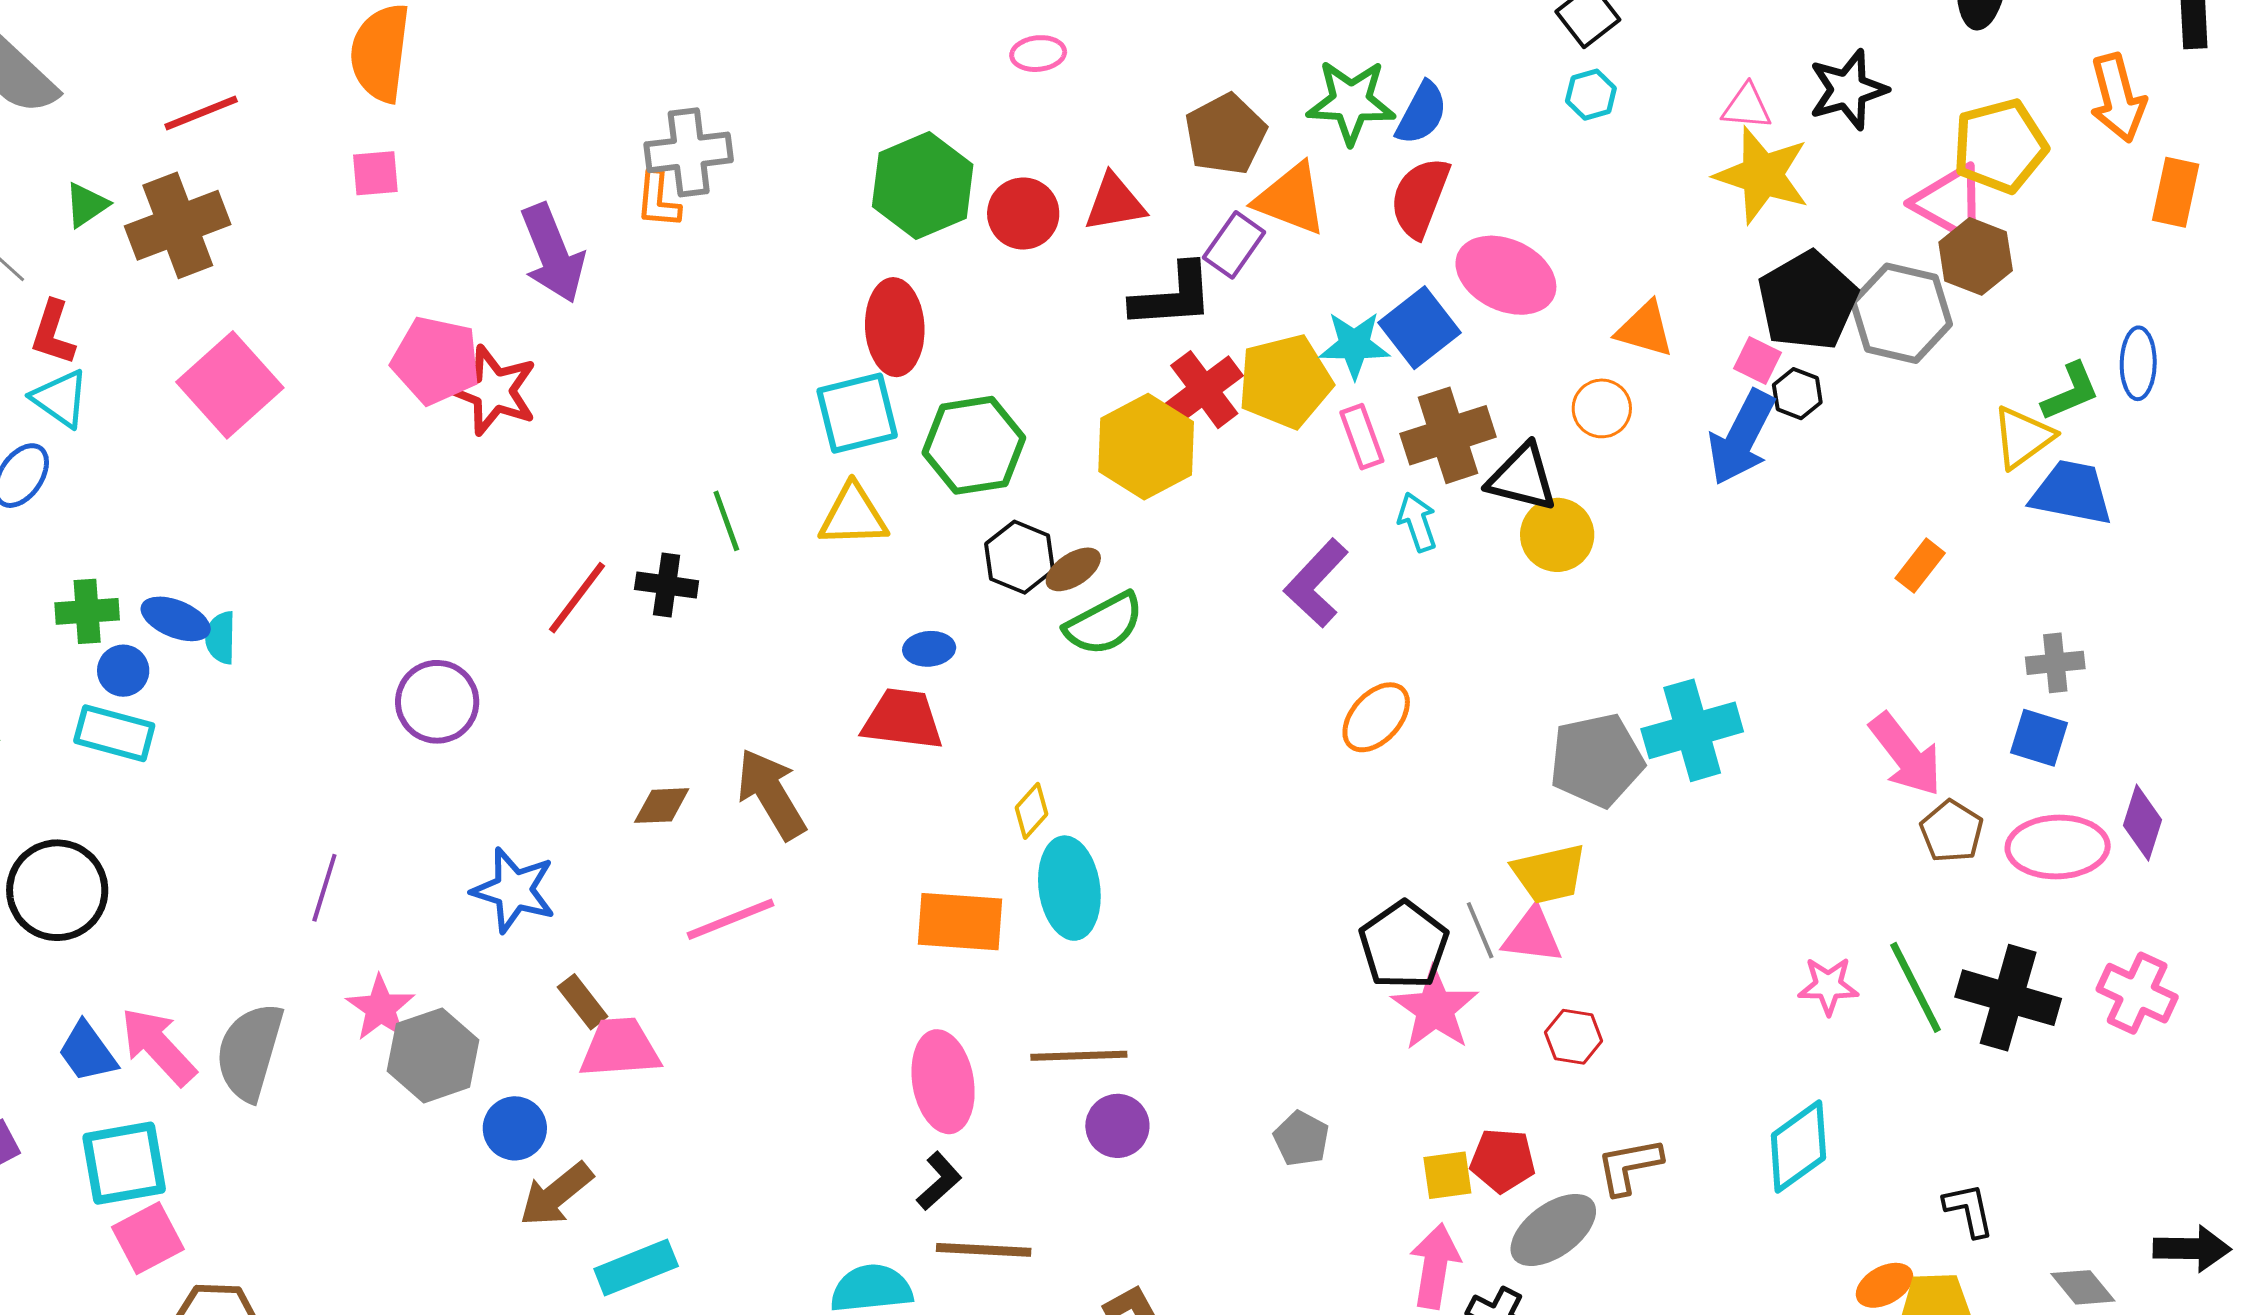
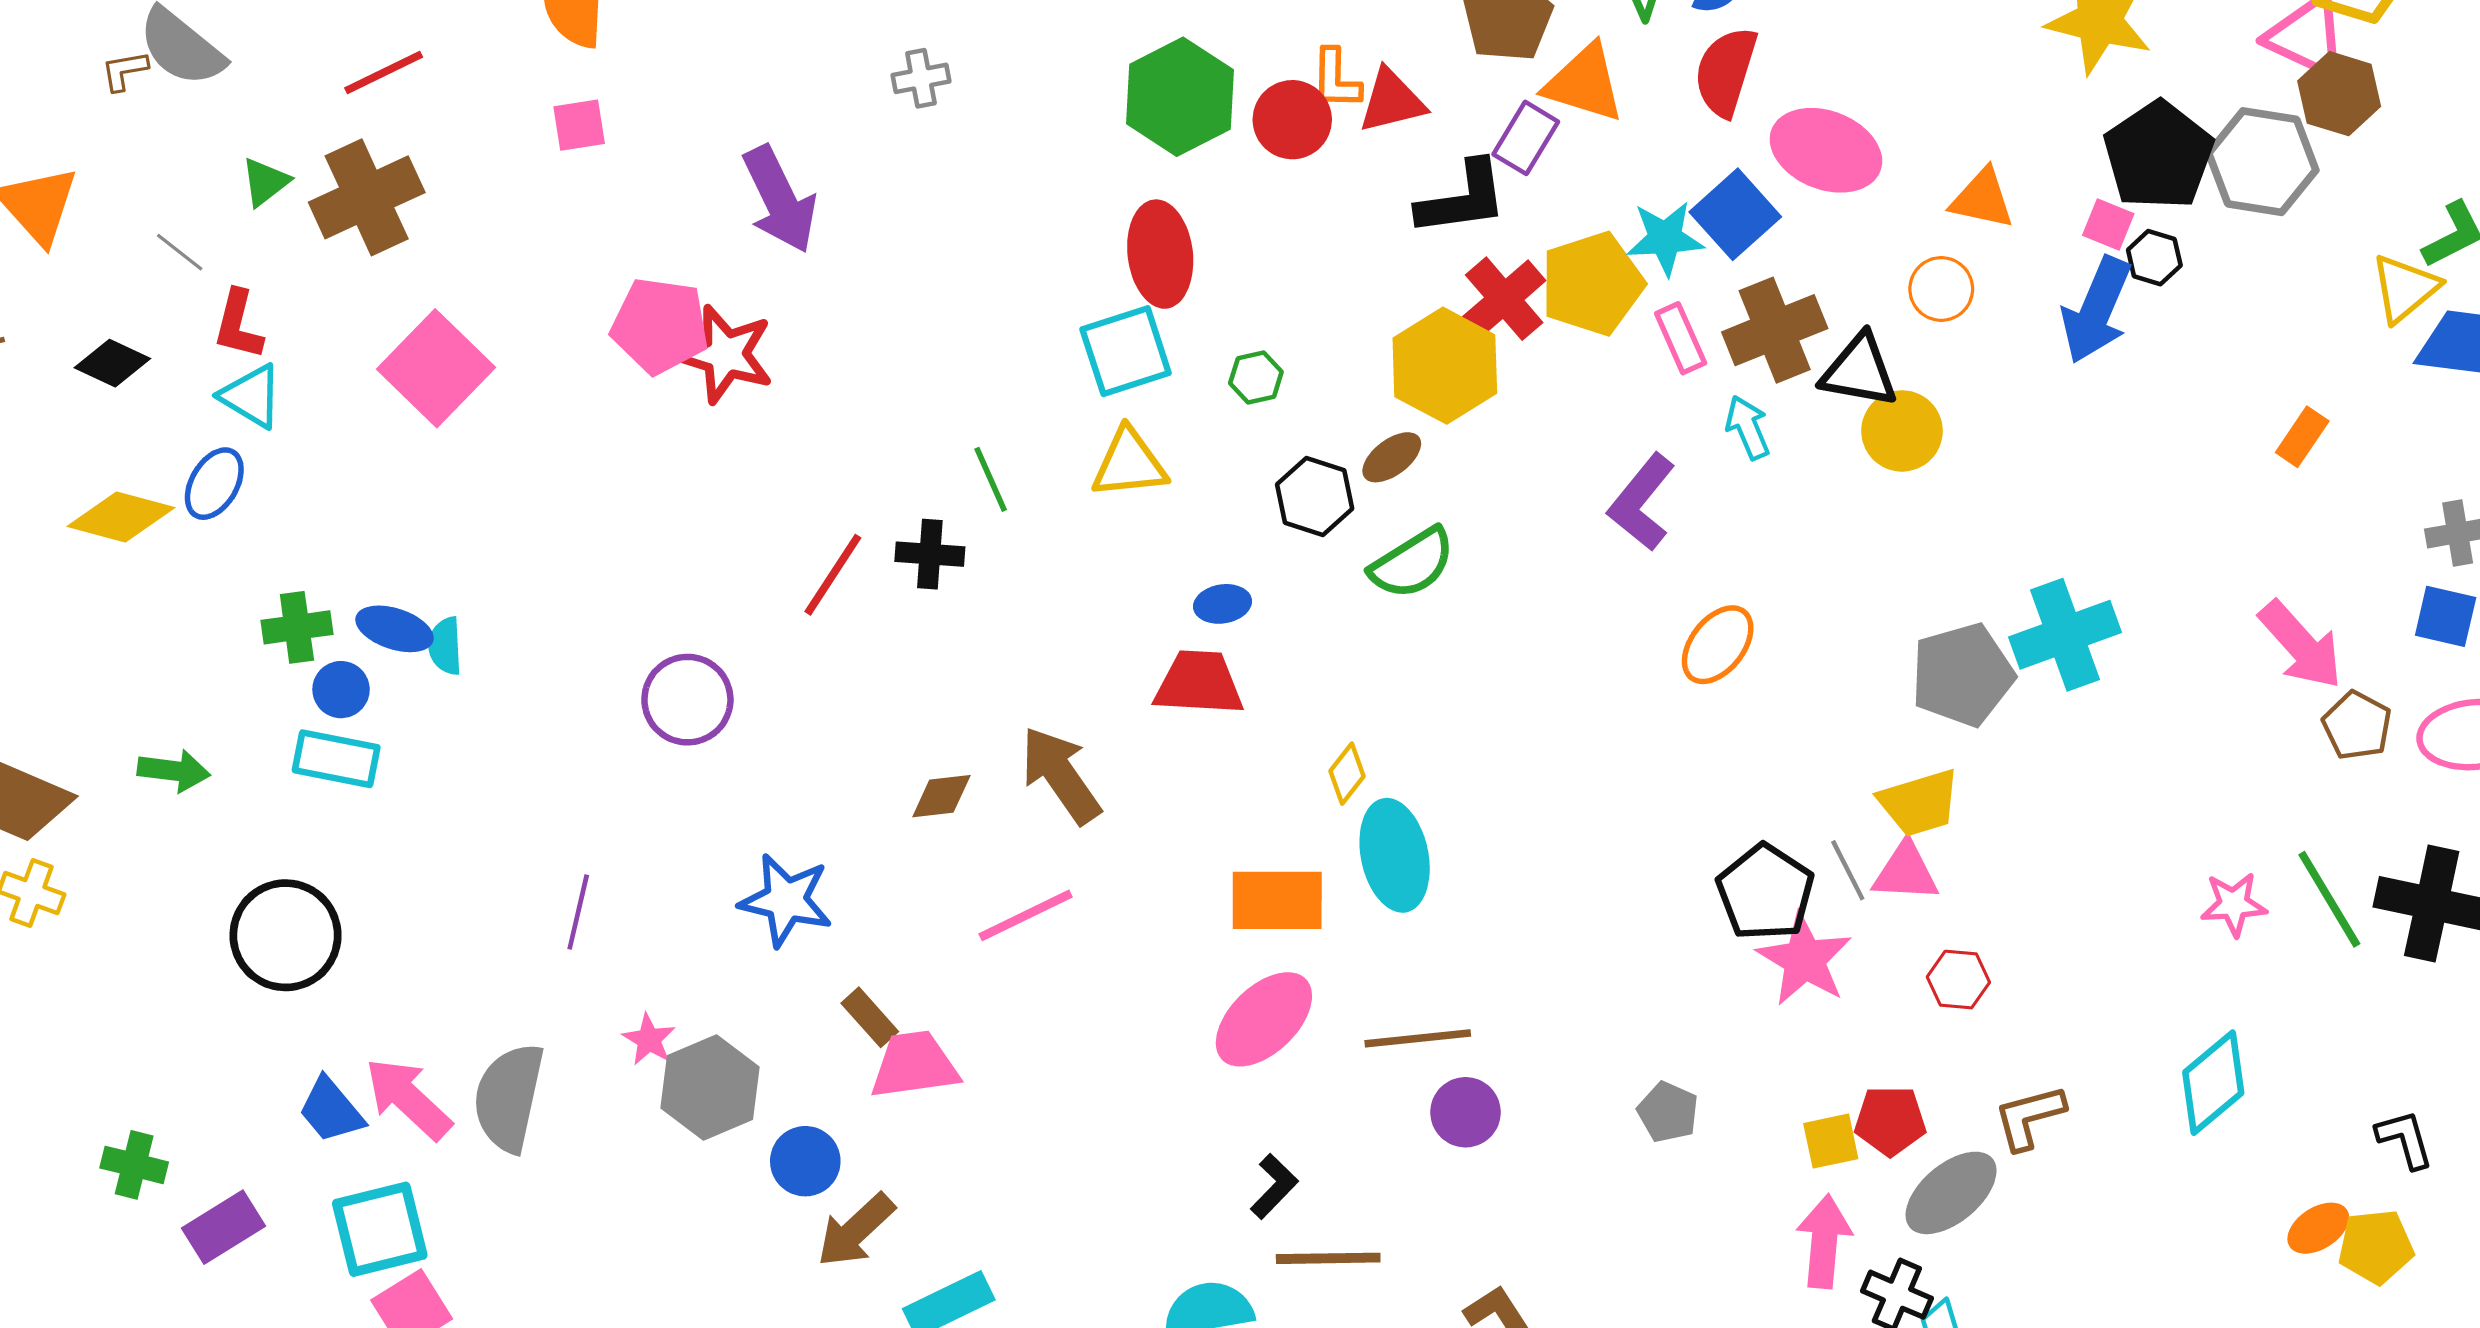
gray cross: (689, 152) -> (921, 78), size x0.6
orange L-shape: (658, 200) -> (1336, 79), moved
green hexagon: (974, 445) -> (1256, 377), size x0.5
brown ellipse: (1073, 569) -> (1392, 457), moved
pink star: (381, 1008) -> (649, 1040), size x0.7
pink ellipse: (943, 1082) -> (1264, 1019), moved, turned 60

